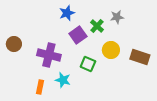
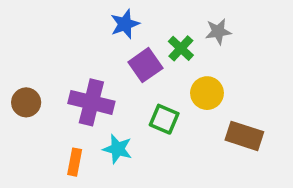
brown circle: (14, 44) -> (26, 102), moved
brown rectangle: (140, 57) -> (244, 136), moved

